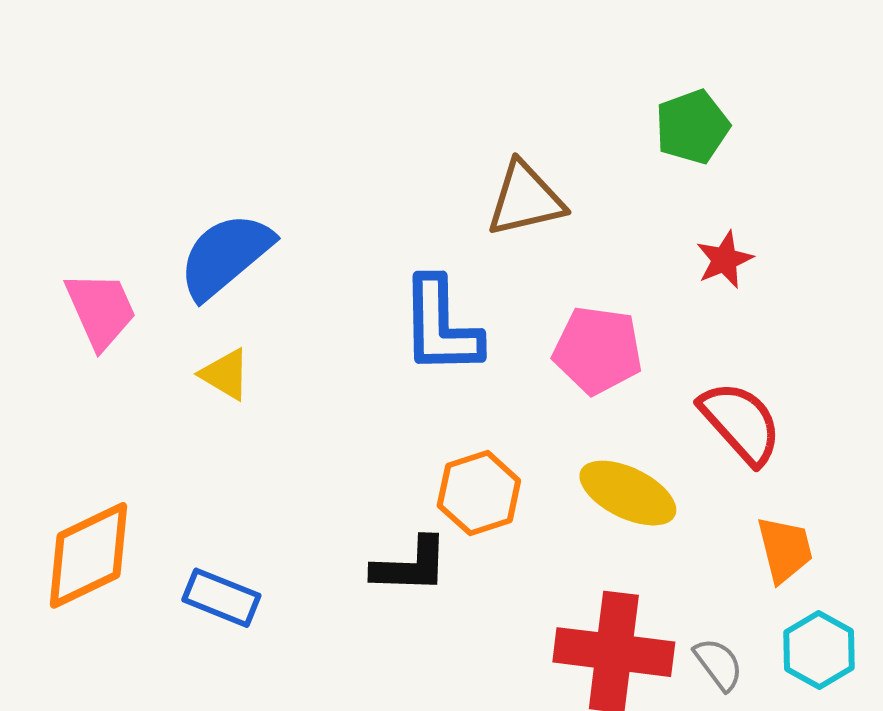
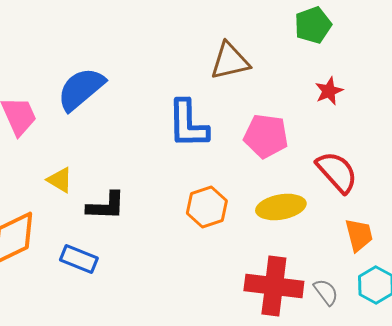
yellow triangle: (225, 374) -> (60, 180), moved
yellow ellipse: (628, 493) -> (281, 207), turned -36
black L-shape: (411, 565) -> (106, 206), moved

